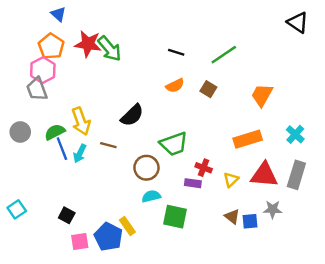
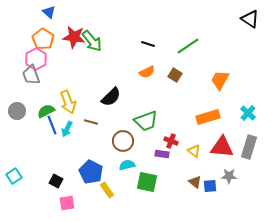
yellow triangle: (231, 180) -> (194, 151), turned -40
blue pentagon: (108, 237) -> (91, 172), moved

